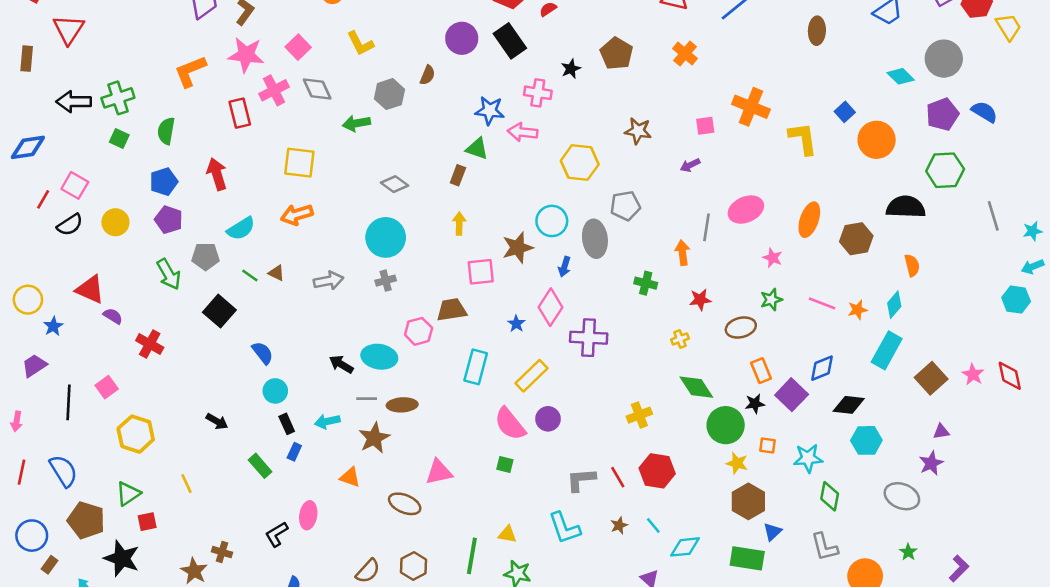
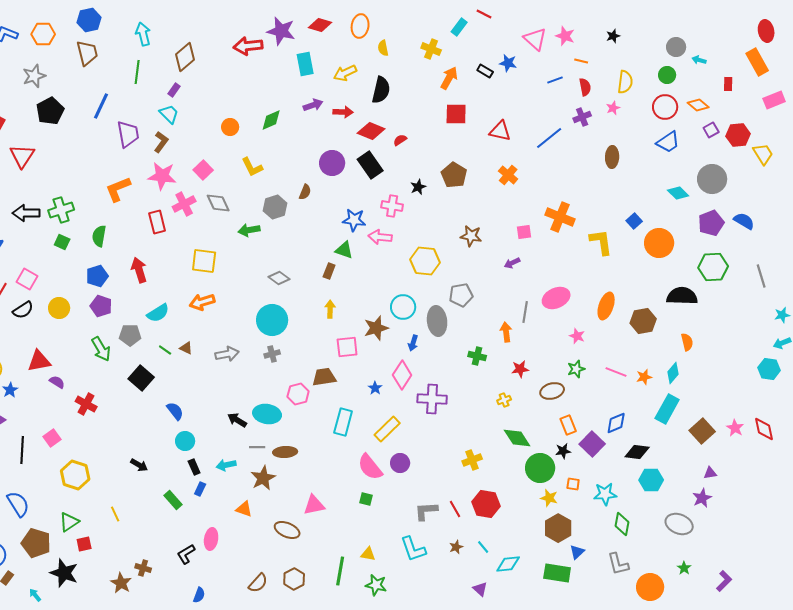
gray line: (993, 216) -> (761, 276), moved
red triangle: (90, 289) -> (39, 361), turned -35

